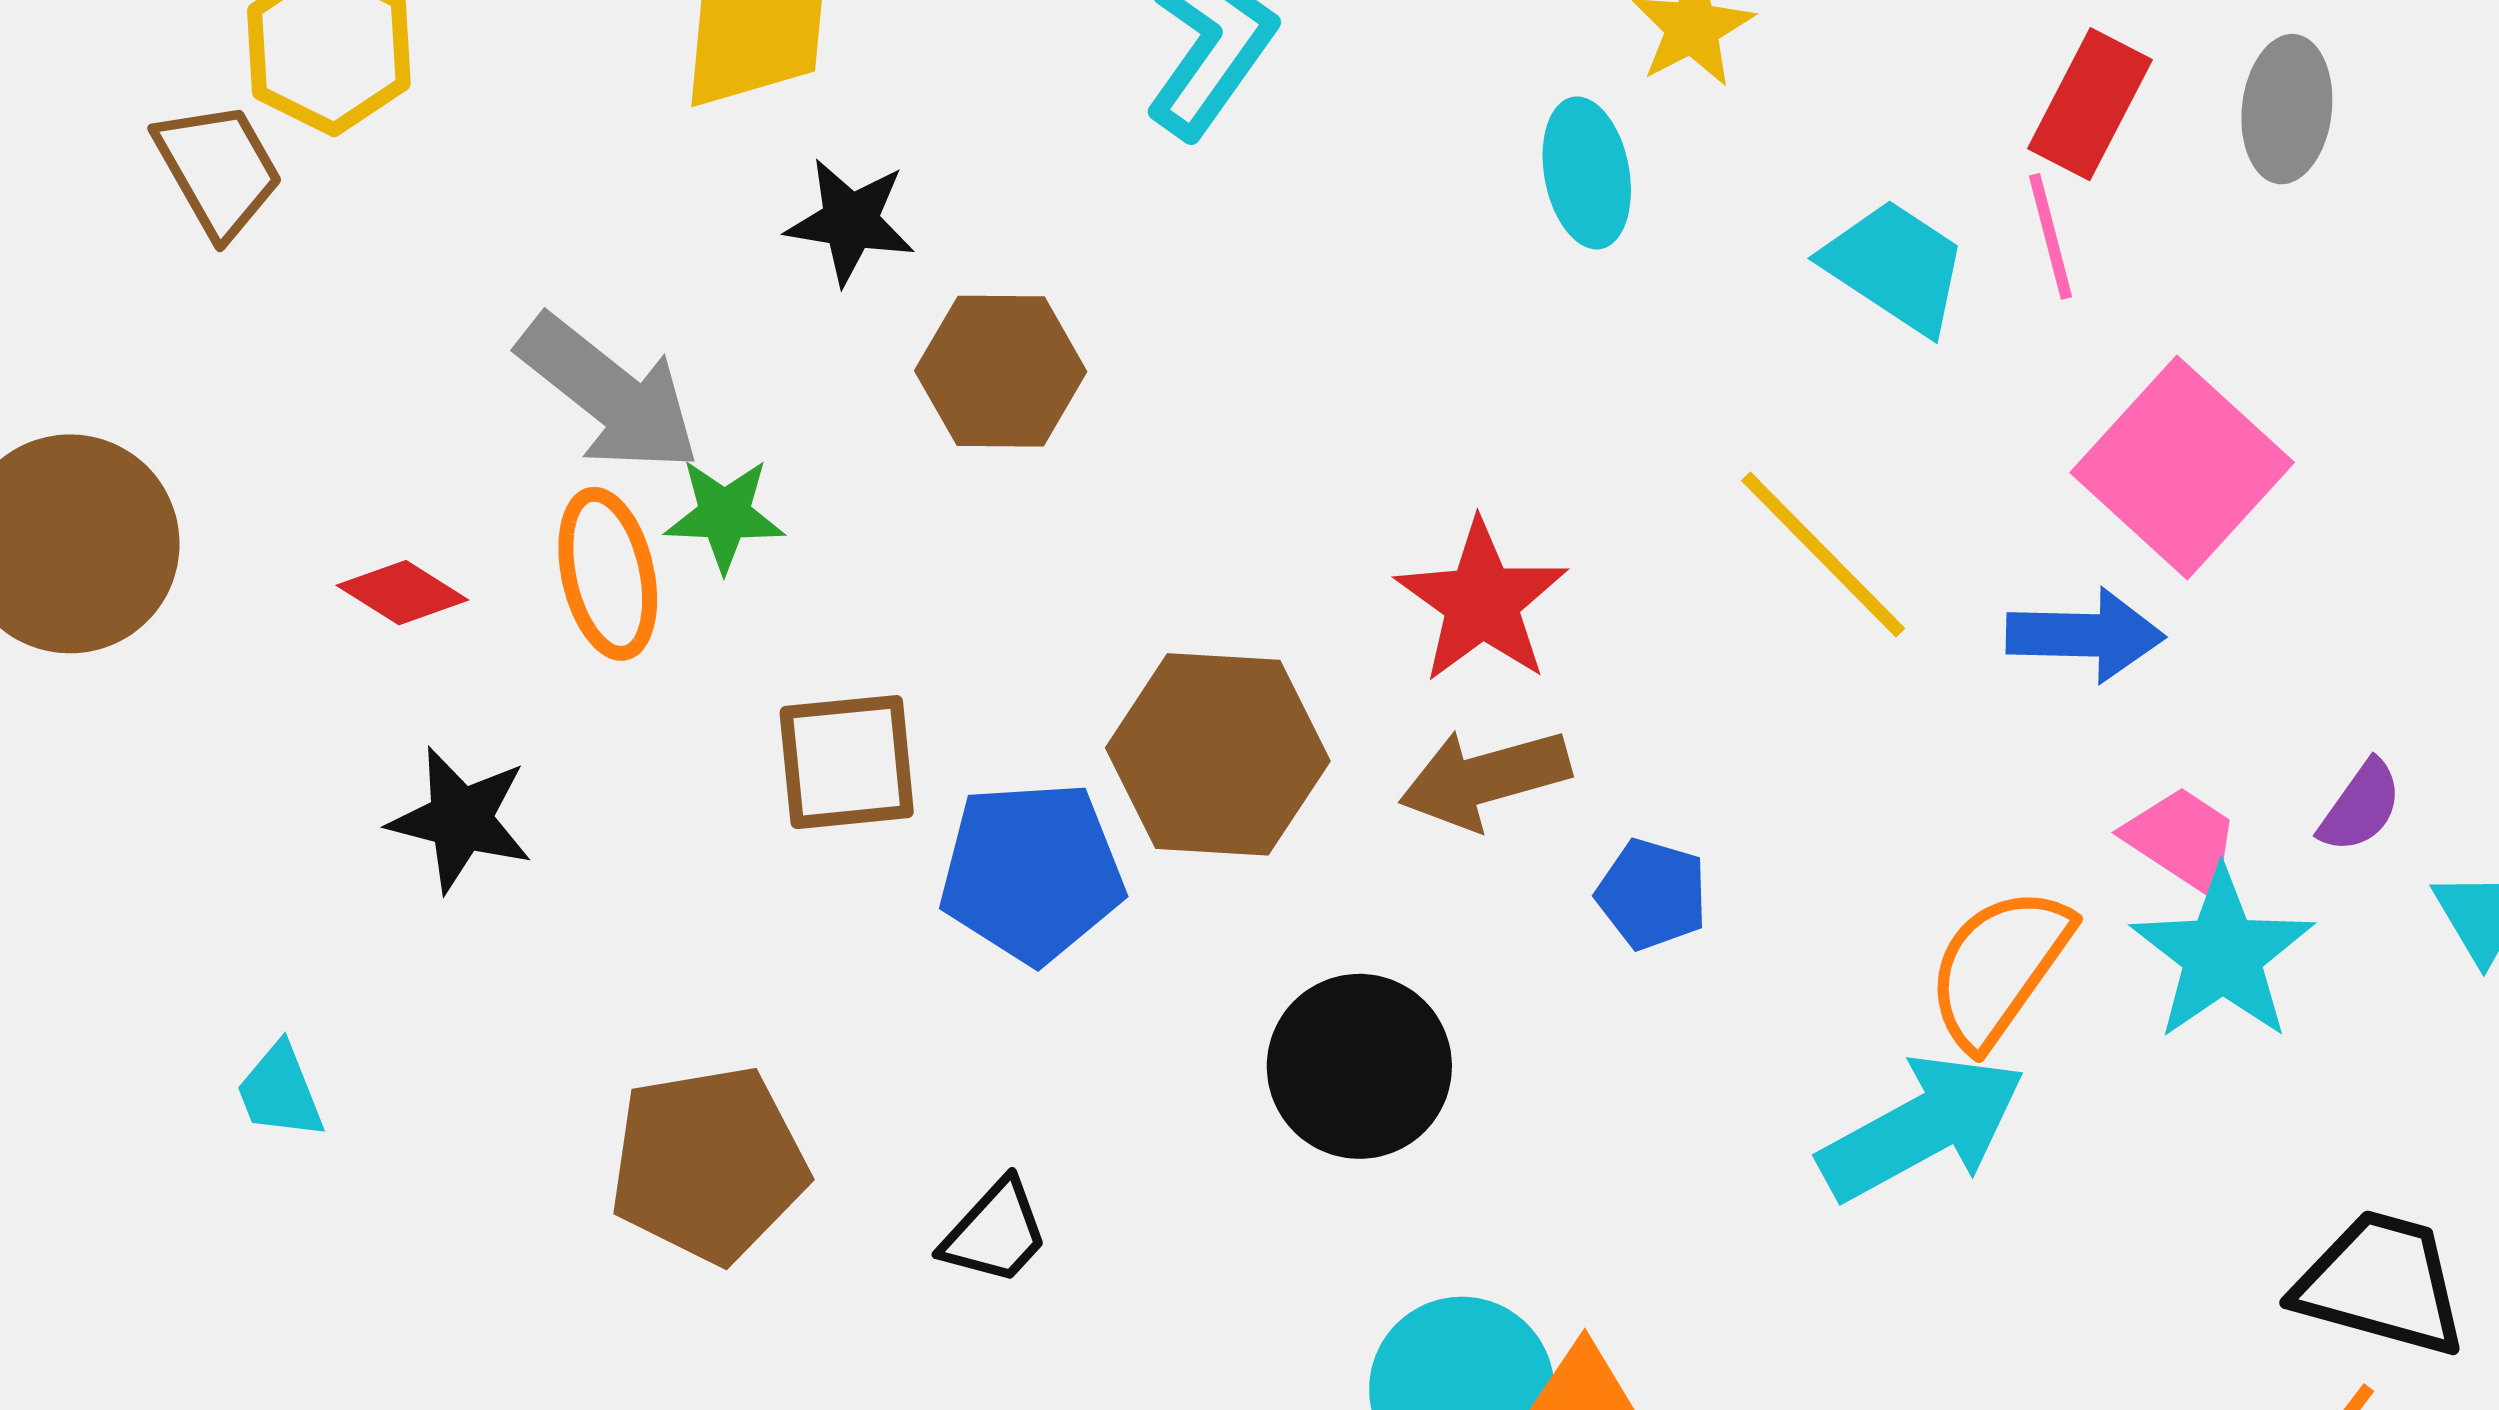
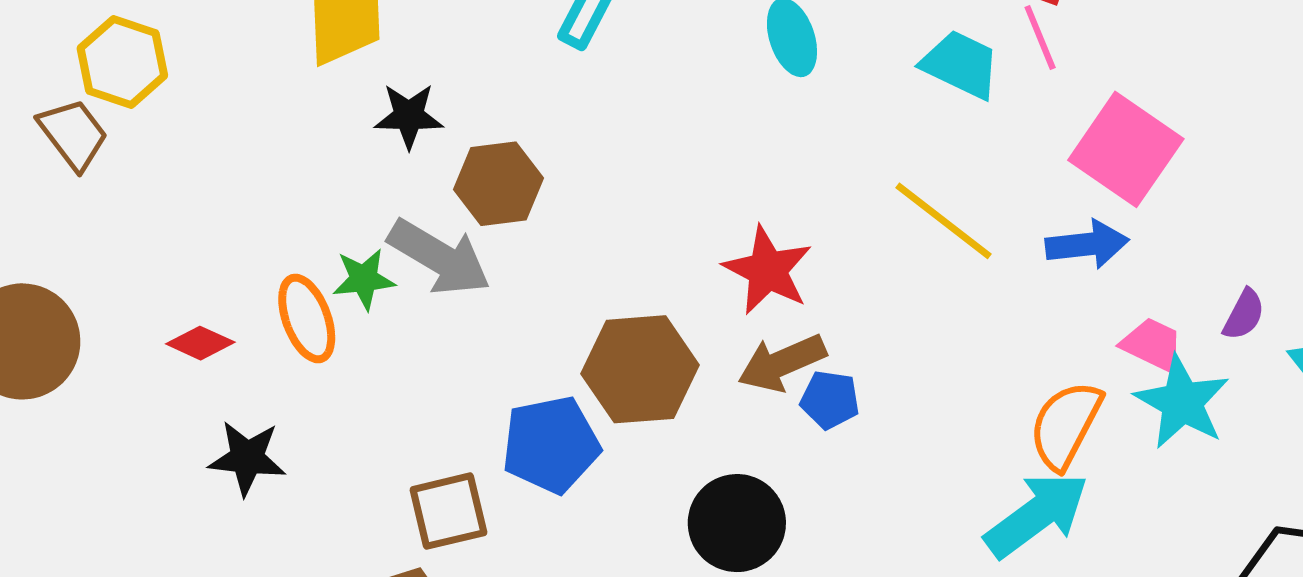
gray arrow: (609, 394) -> (439, 257), moved
brown square: (847, 762) -> (448, 511), moved
blue pentagon: (1652, 894) -> (830, 400), moved

